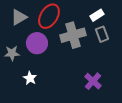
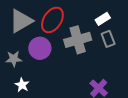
gray triangle: (19, 17) -> (21, 21), size x1.4
white star: (30, 78) -> (22, 85), moved

